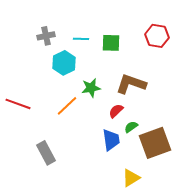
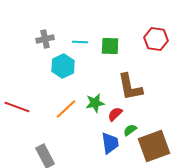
brown L-shape: (131, 84) -> (130, 87), turned -120
green star: (91, 88) -> (95, 103), moved

